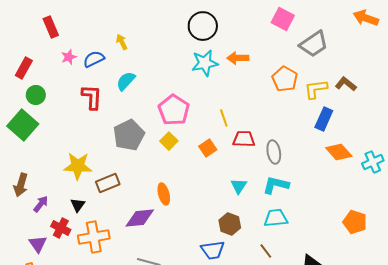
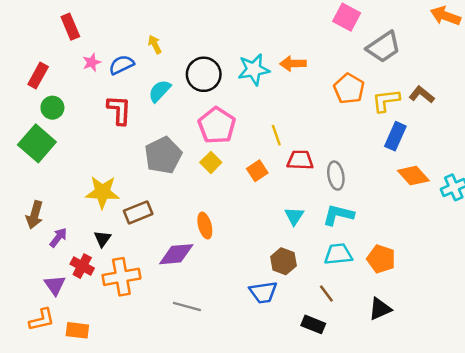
black circle: (203, 26) -> (204, 74), moved
orange pentagon: (355, 222) -> (381, 259), moved

